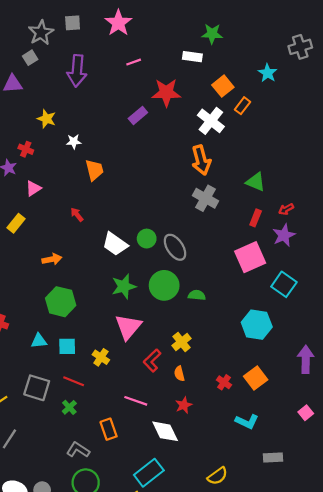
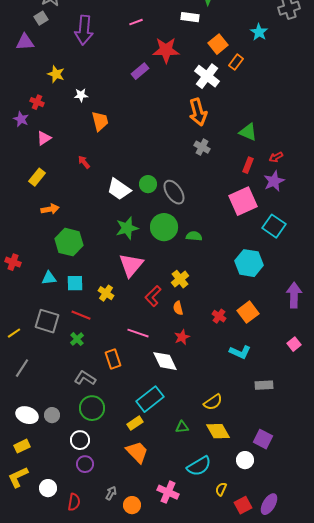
gray cross: (205, 198) -> (202, 147), size x0.7
yellow rectangle: (16, 223) -> (37, 177), moved
orange arrow: (52, 259) -> (50, 209), moved

